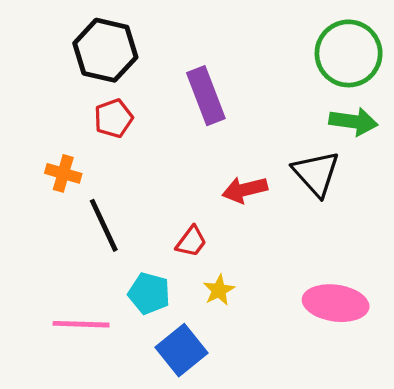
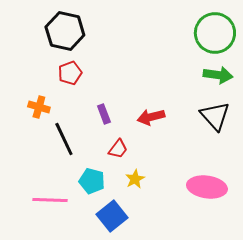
purple rectangle: (206, 96) -> (104, 114), moved, size x0.6
black triangle: (316, 173) -> (215, 116), moved

